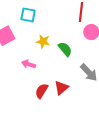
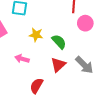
red triangle: (61, 88) -> (58, 65), moved

